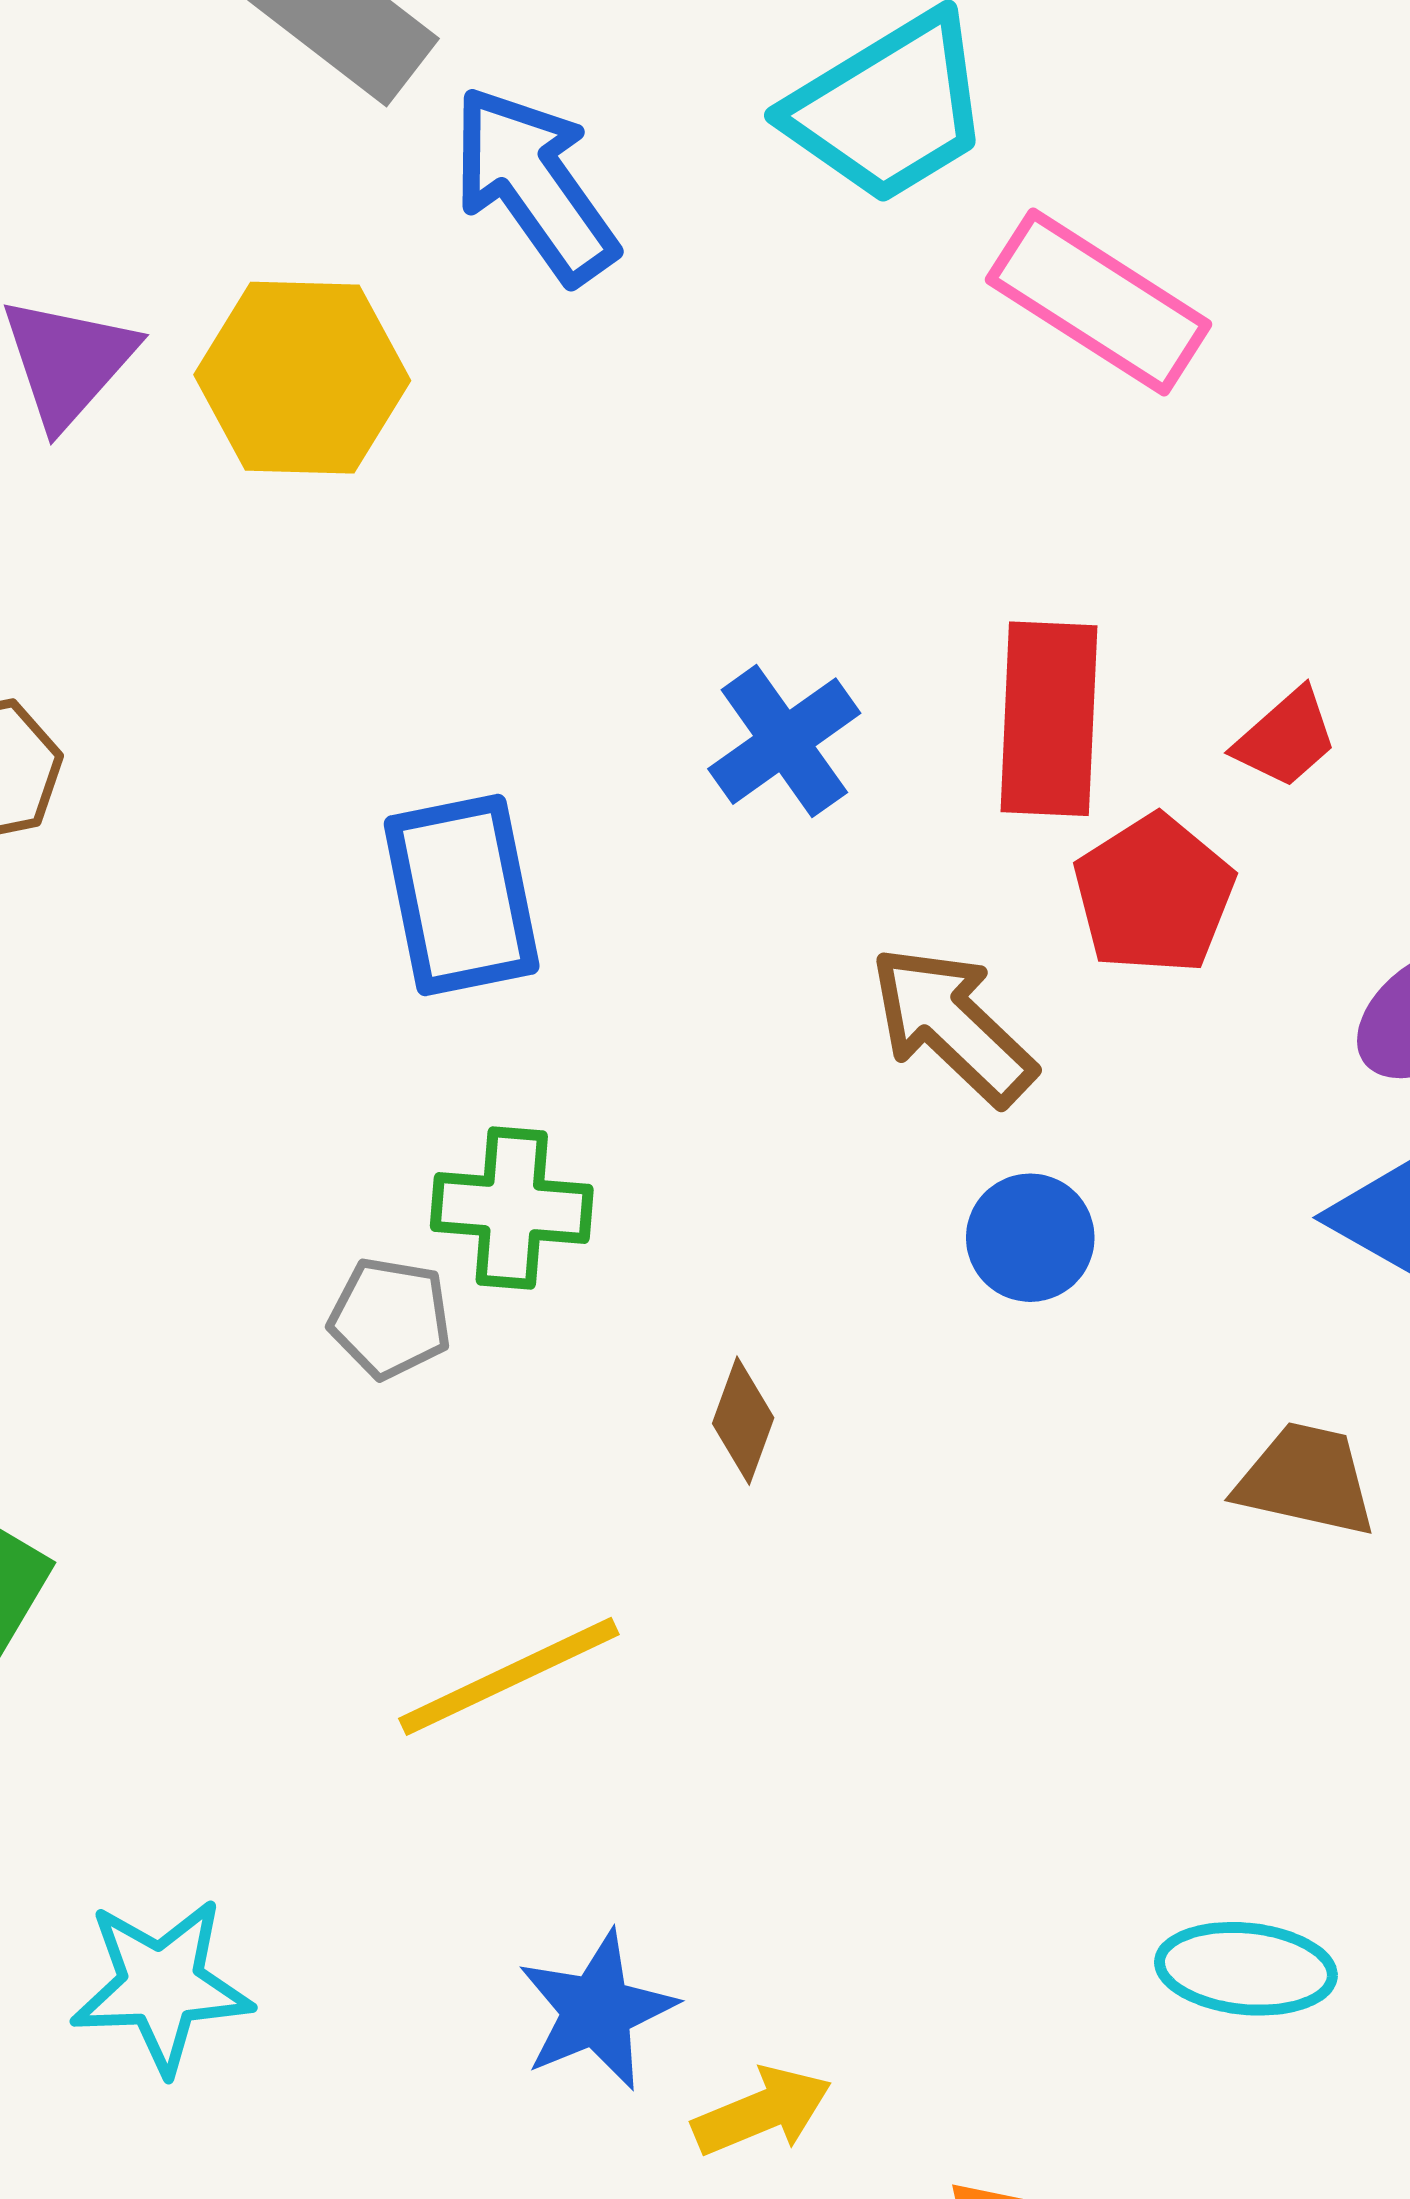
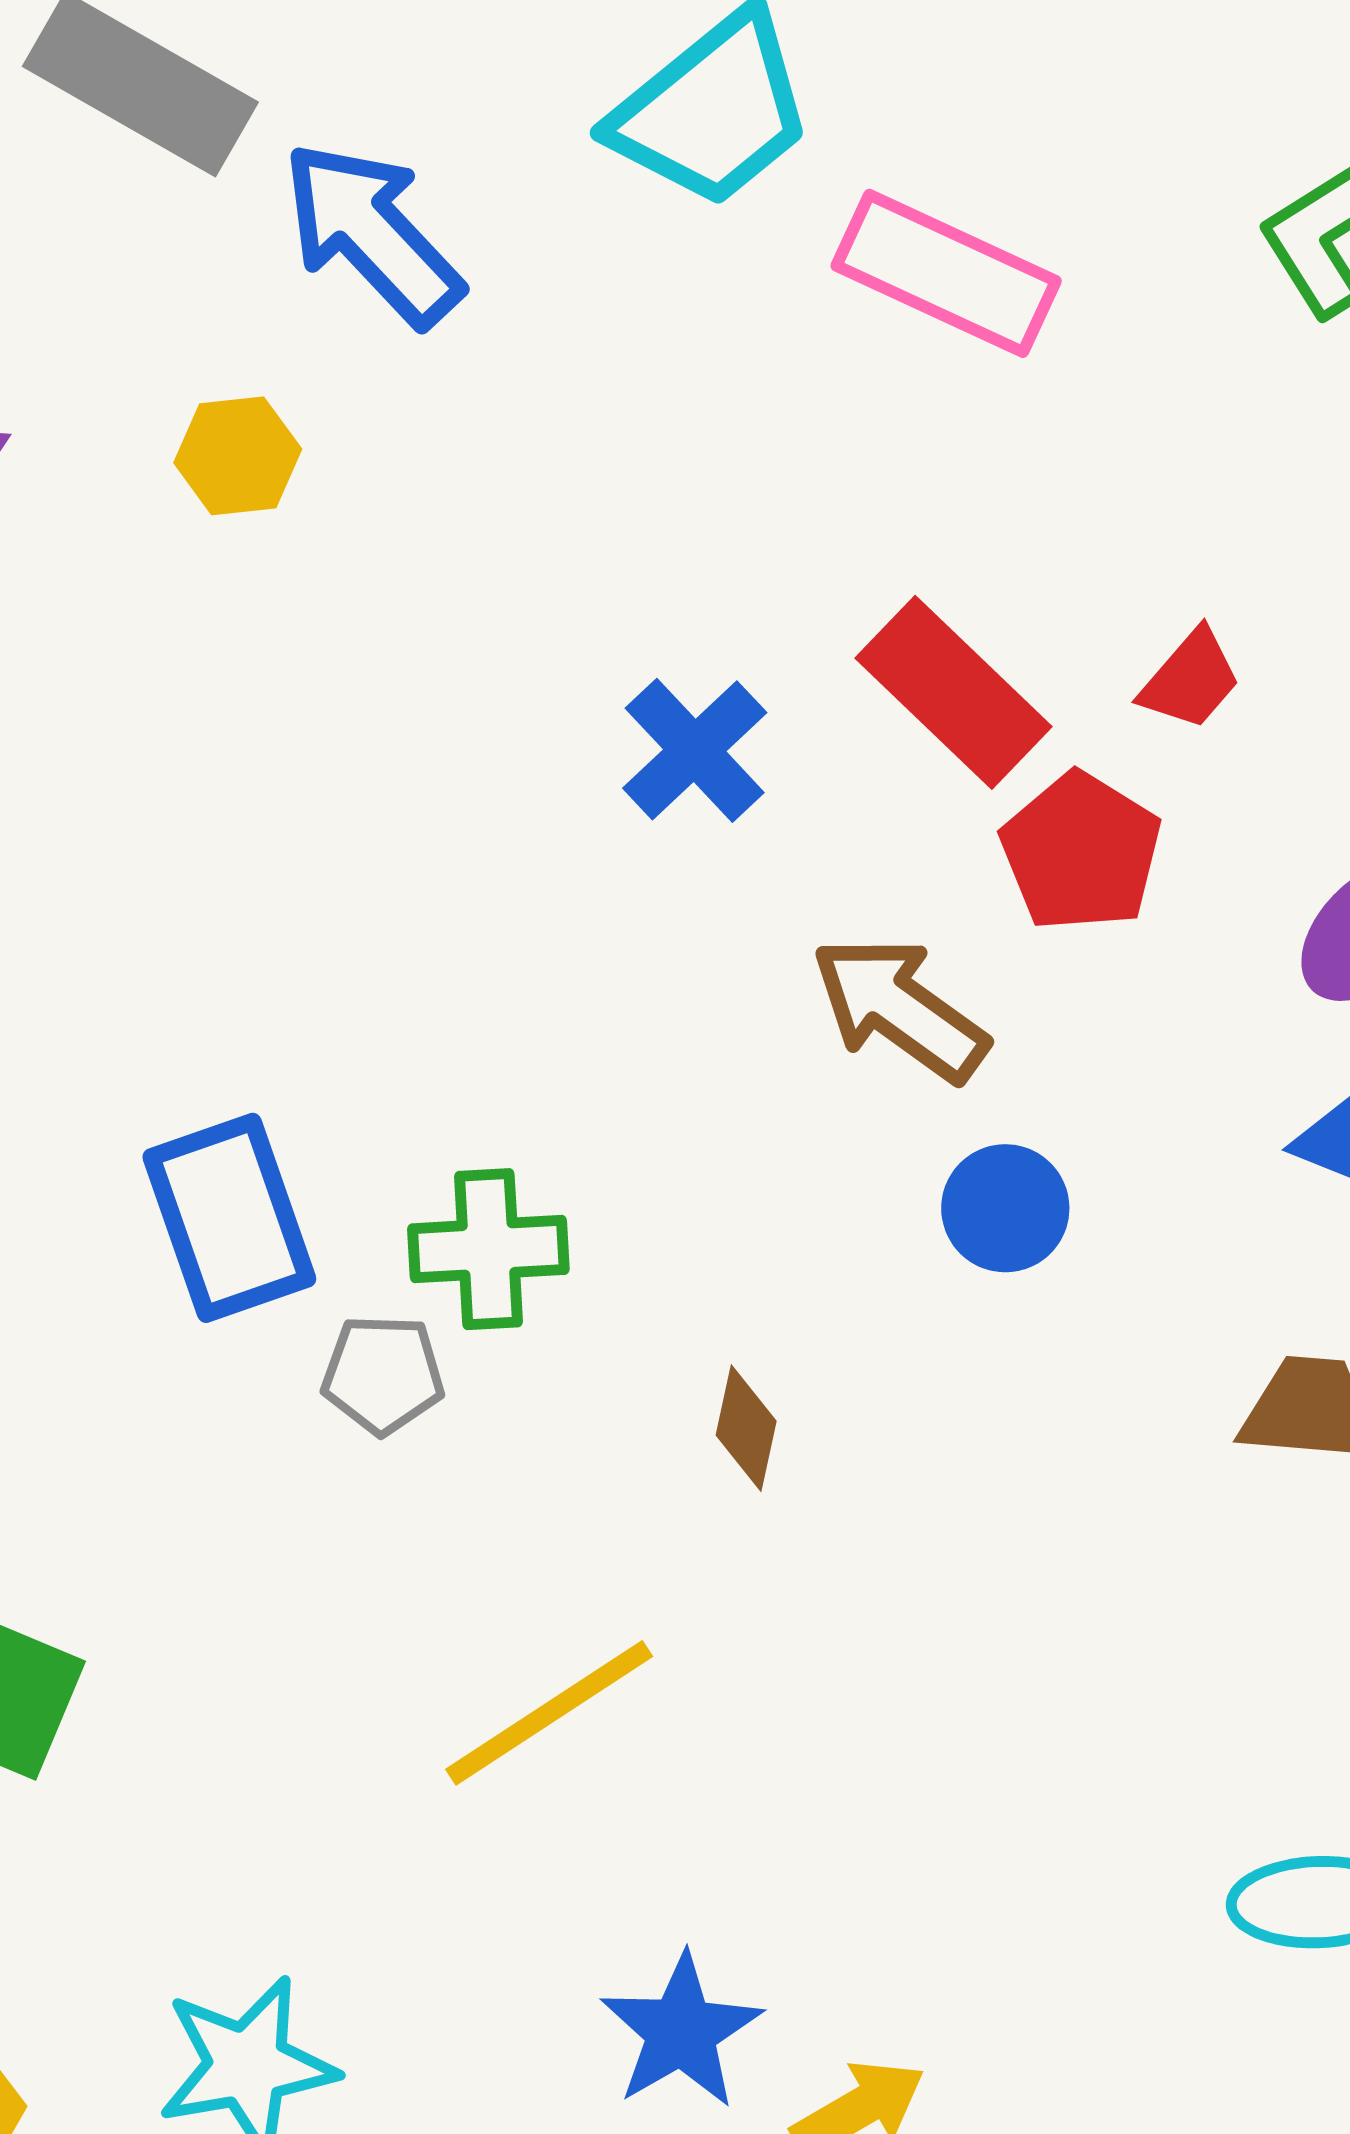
yellow hexagon: (302, 378) -> (238, 456), moved, size x0.6
red rectangle: (1049, 719) -> (954, 692), turned -41
blue rectangle: (462, 895) -> (229, 1218), moved

